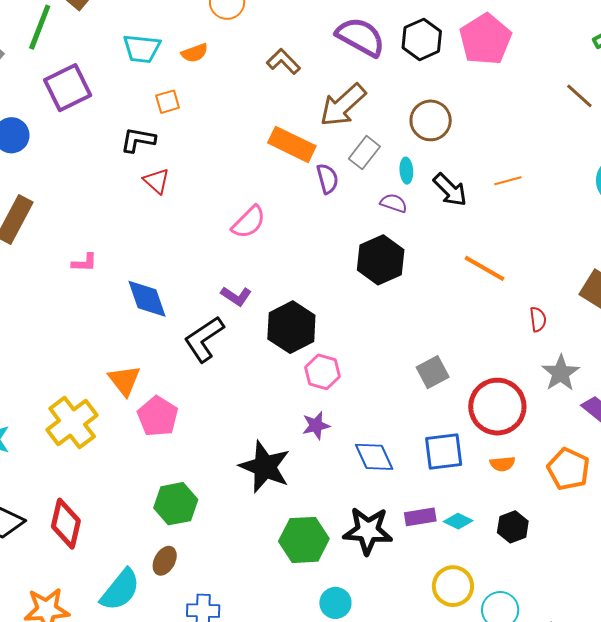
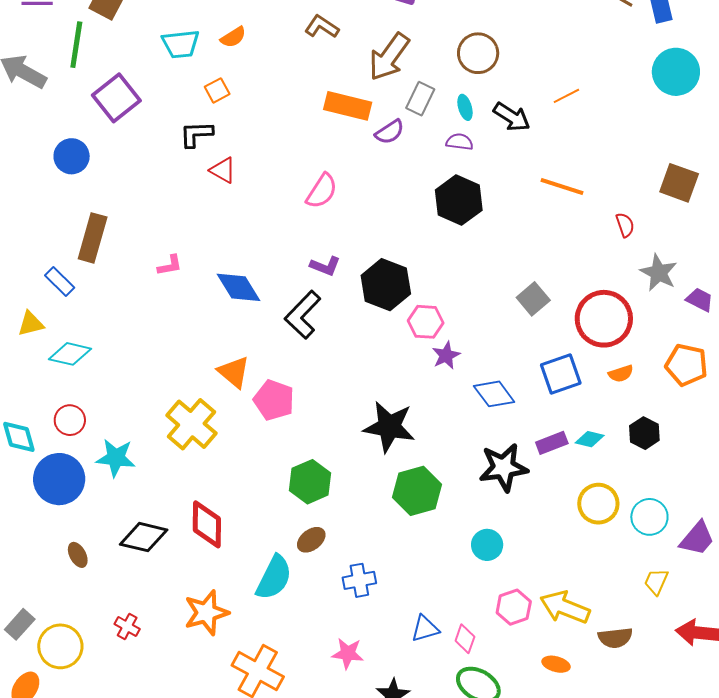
purple semicircle: (327, 179) -> (390, 132), turned 84
purple star: (316, 425) -> (446, 355), moved
green hexagon: (304, 540) -> (417, 491), moved
brown ellipse: (165, 561) -> (311, 540), turned 36

